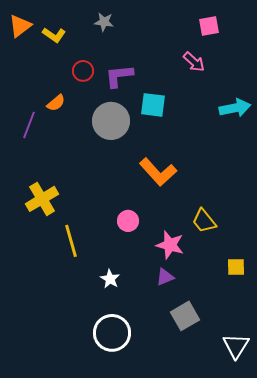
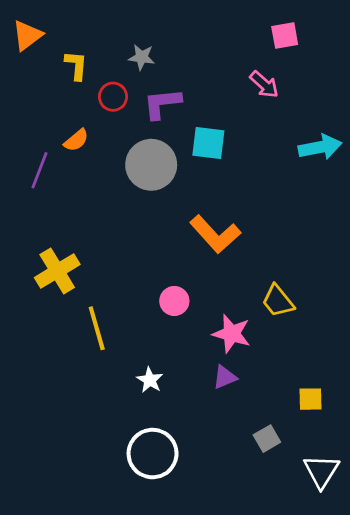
gray star: (104, 22) -> (142, 57), moved
yellow L-shape: (54, 35) -> (76, 65), moved, turned -120
yellow square: (236, 267) -> (311, 399), moved
gray square: (185, 316) -> (267, 439), moved, size x0.7

